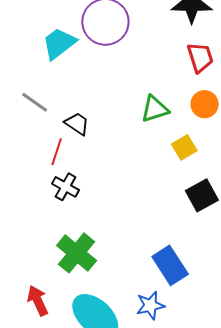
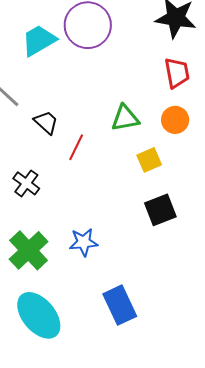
red line: (57, 152) -> (76, 147), moved
blue rectangle: (170, 265) -> (120, 305), moved
blue star: (150, 305) -> (84, 242), moved

